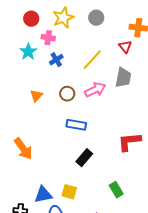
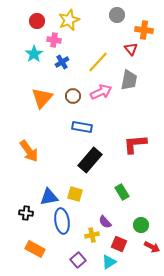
gray circle: (96, 18) -> (117, 15), moved
orange triangle: (36, 96) -> (42, 98), size x1.6
black rectangle: (84, 158) -> (90, 160), size x1.4

